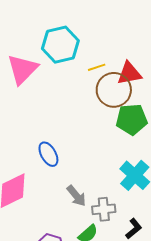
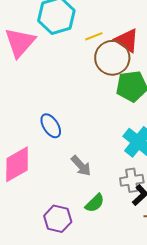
red triangle: (129, 73) -> (127, 40), turned 48
gray cross: (104, 209) -> (132, 180), moved

